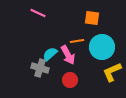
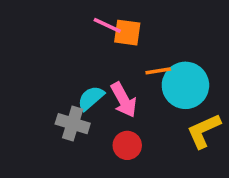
pink line: (38, 13) -> (107, 25), moved
orange square: (92, 18) -> (127, 33), moved
orange line: (77, 41) -> (158, 71), moved

